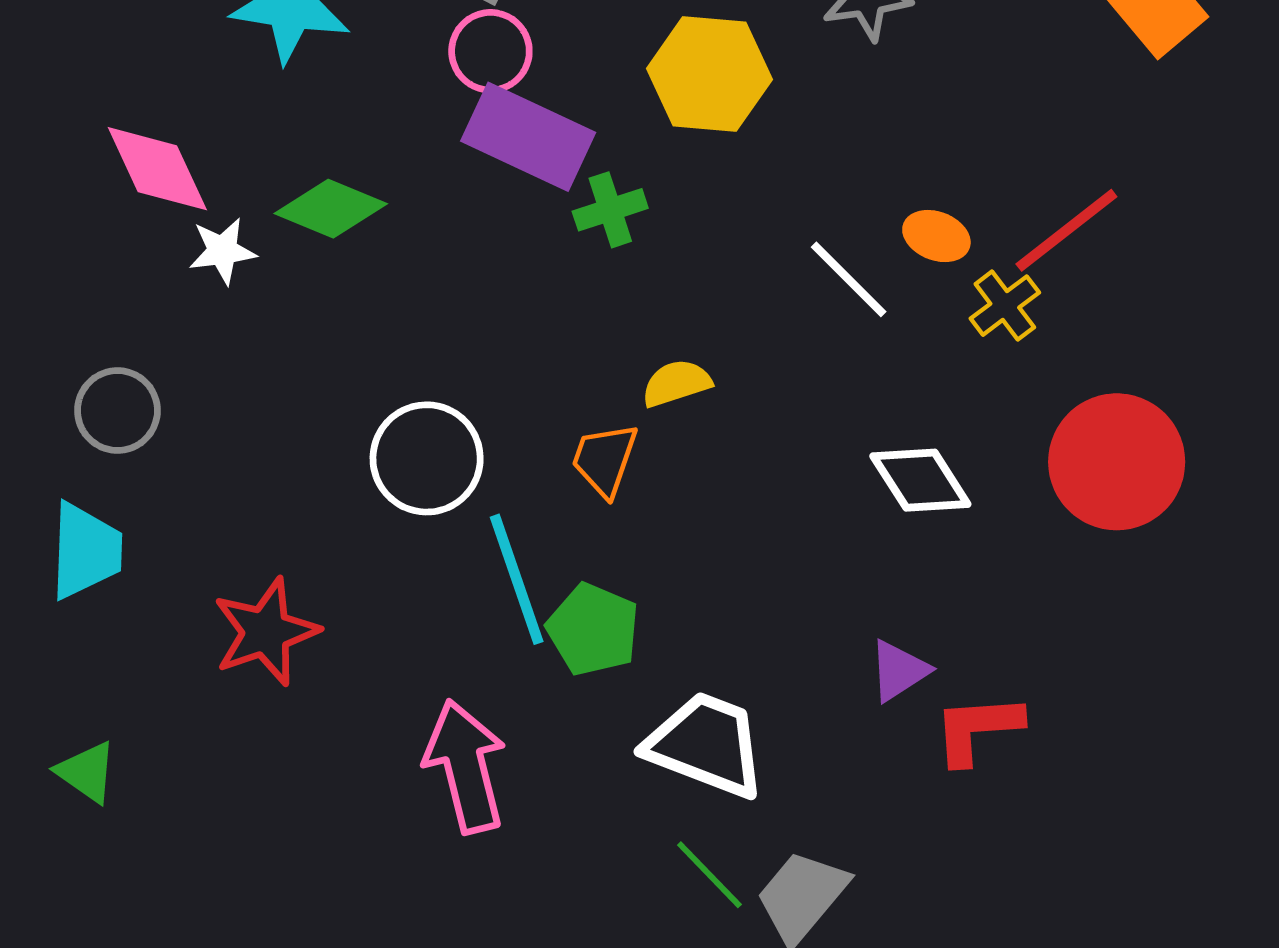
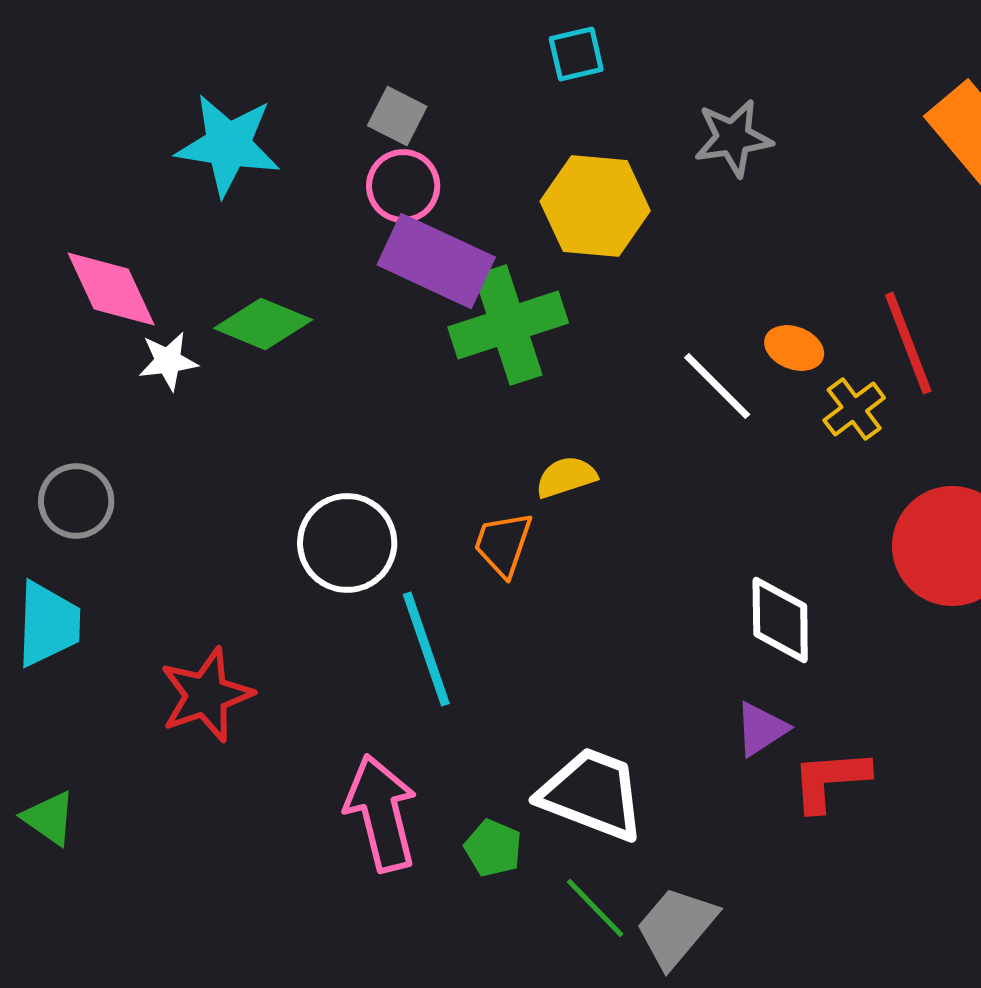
green cross: (610, 210) -> (508, 325), size x1.8
red line: (1066, 230) -> (908, 343), turned -73
white diamond: (920, 480) -> (780, 620), moved, turned 32
green pentagon: (593, 630) -> (493, 848), moved, size x0.7

